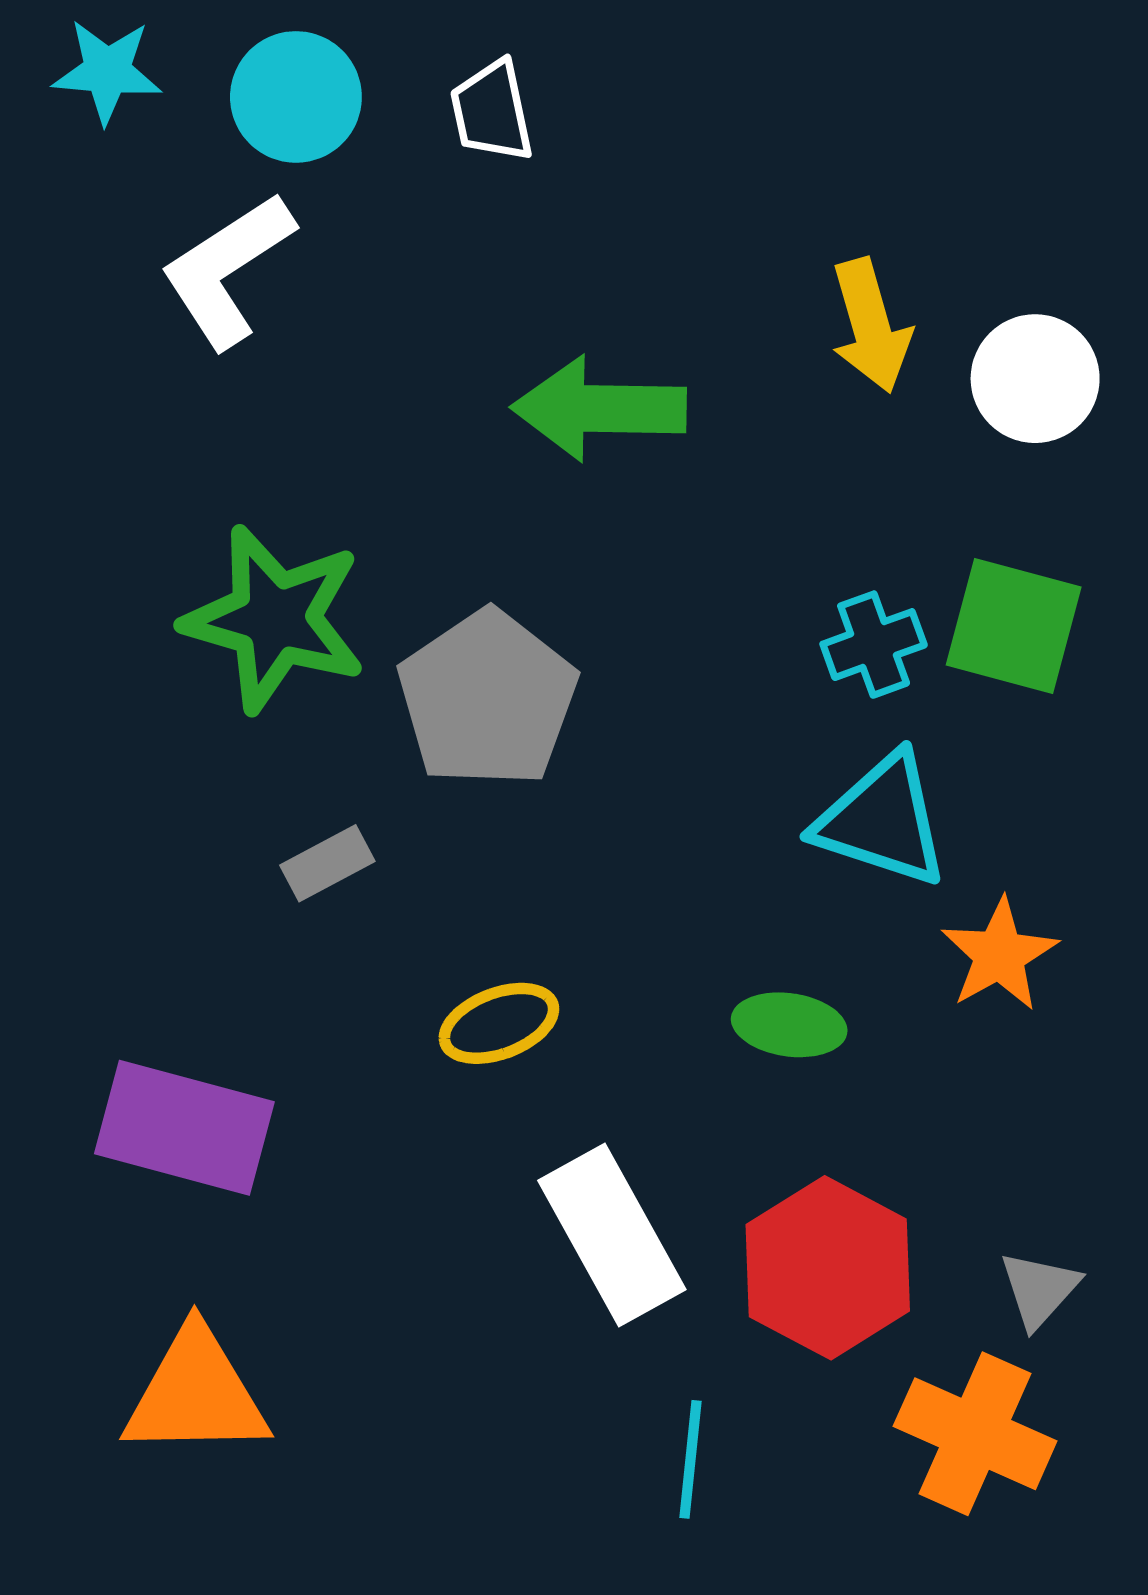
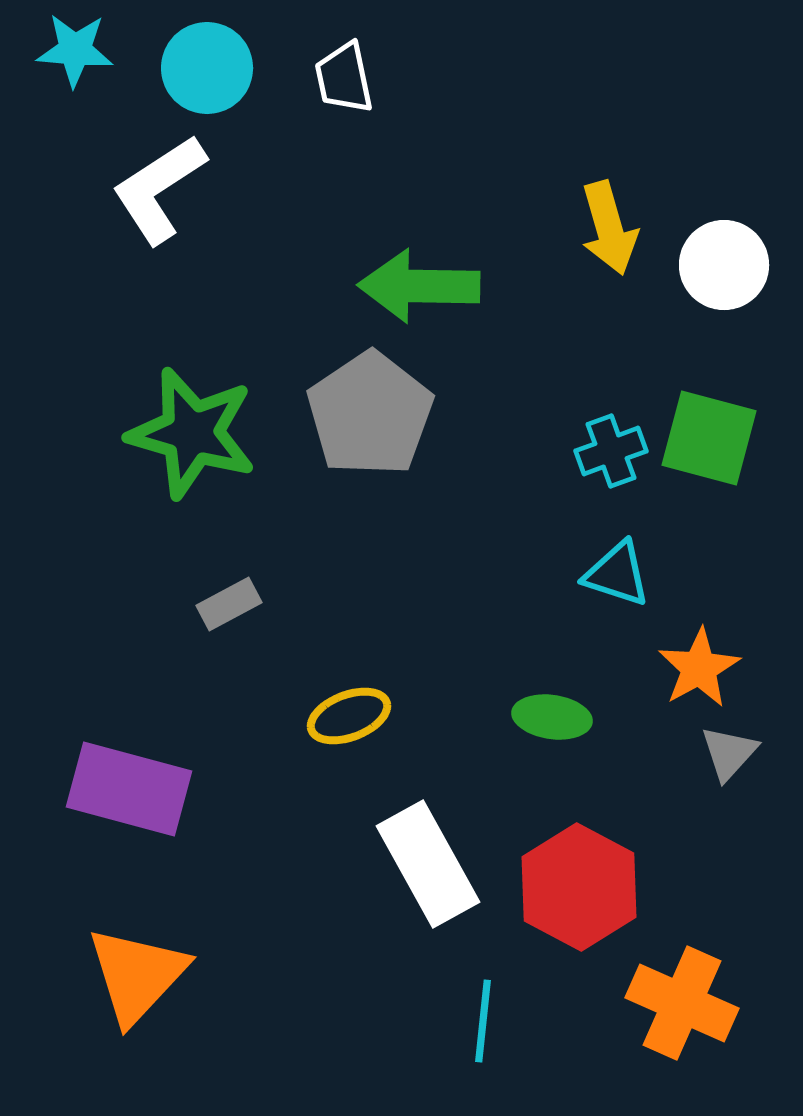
gray pentagon: (488, 699) -> (370, 414), moved
cyan triangle: (882, 820) -> (617, 574), size x0.7
gray triangle: (1039, 1289) -> (729, 753), moved
orange triangle: (196, 1394) -> (137, 975), turned -46

